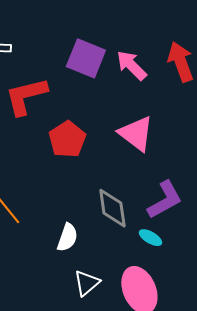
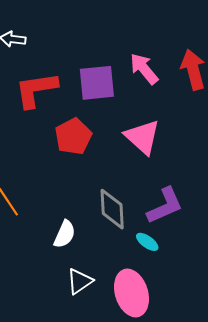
purple square: (86, 58) -> (97, 83), moved, turned -33

